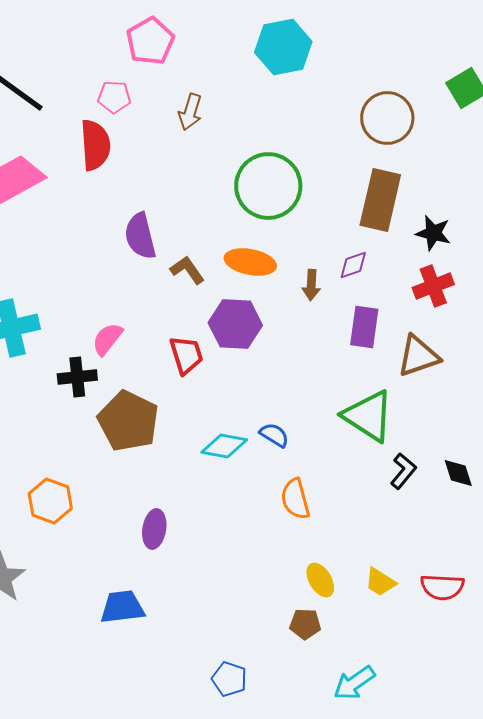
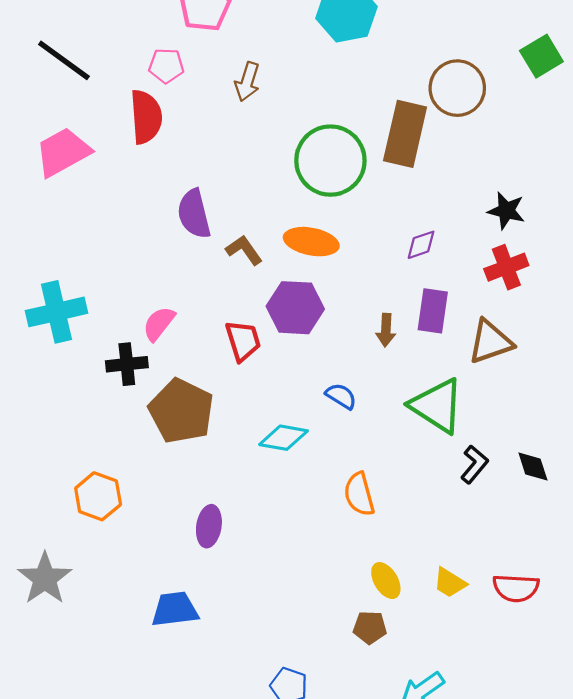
brown rectangle: (380, 200) -> (405, 134), moved
brown arrow: (311, 285) -> (386, 330), moved
blue semicircle: (274, 435) -> (341, 396), moved

